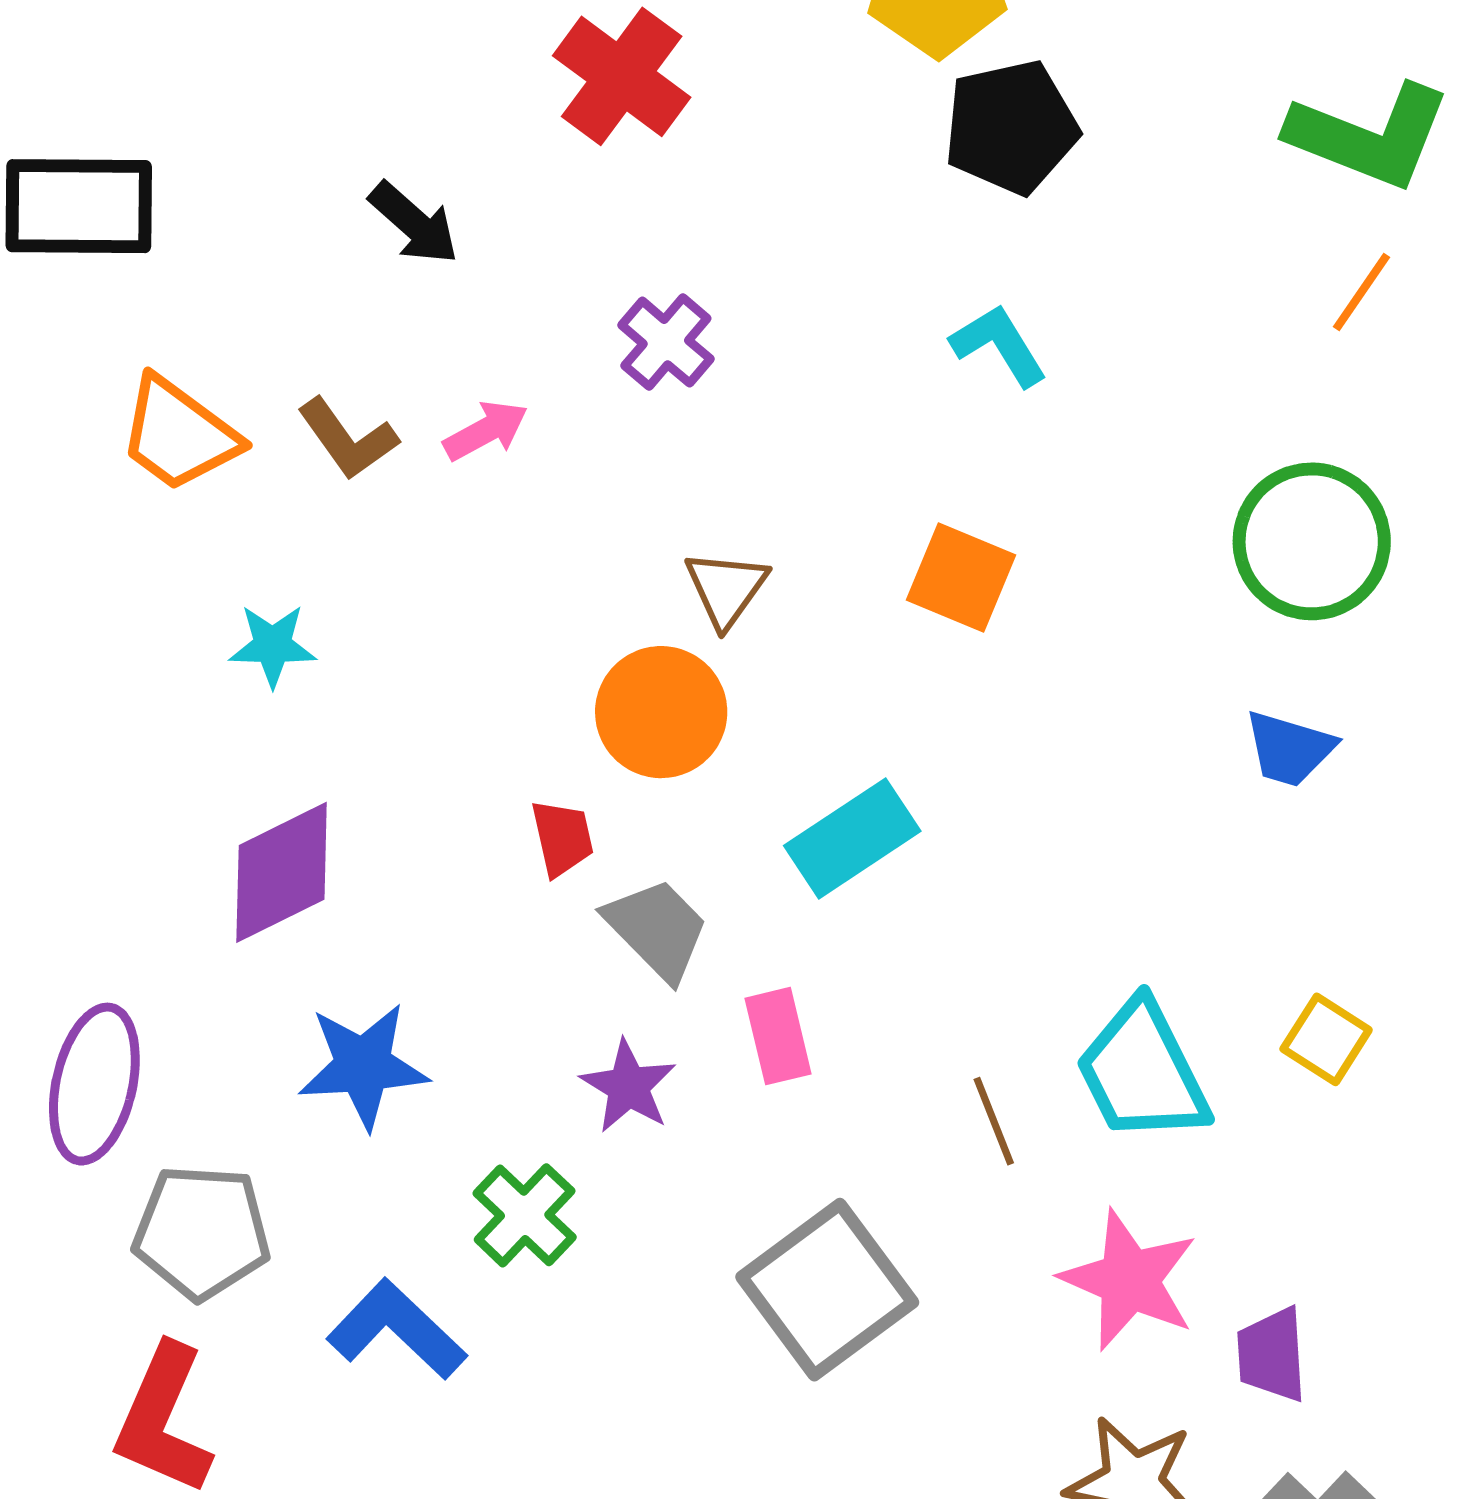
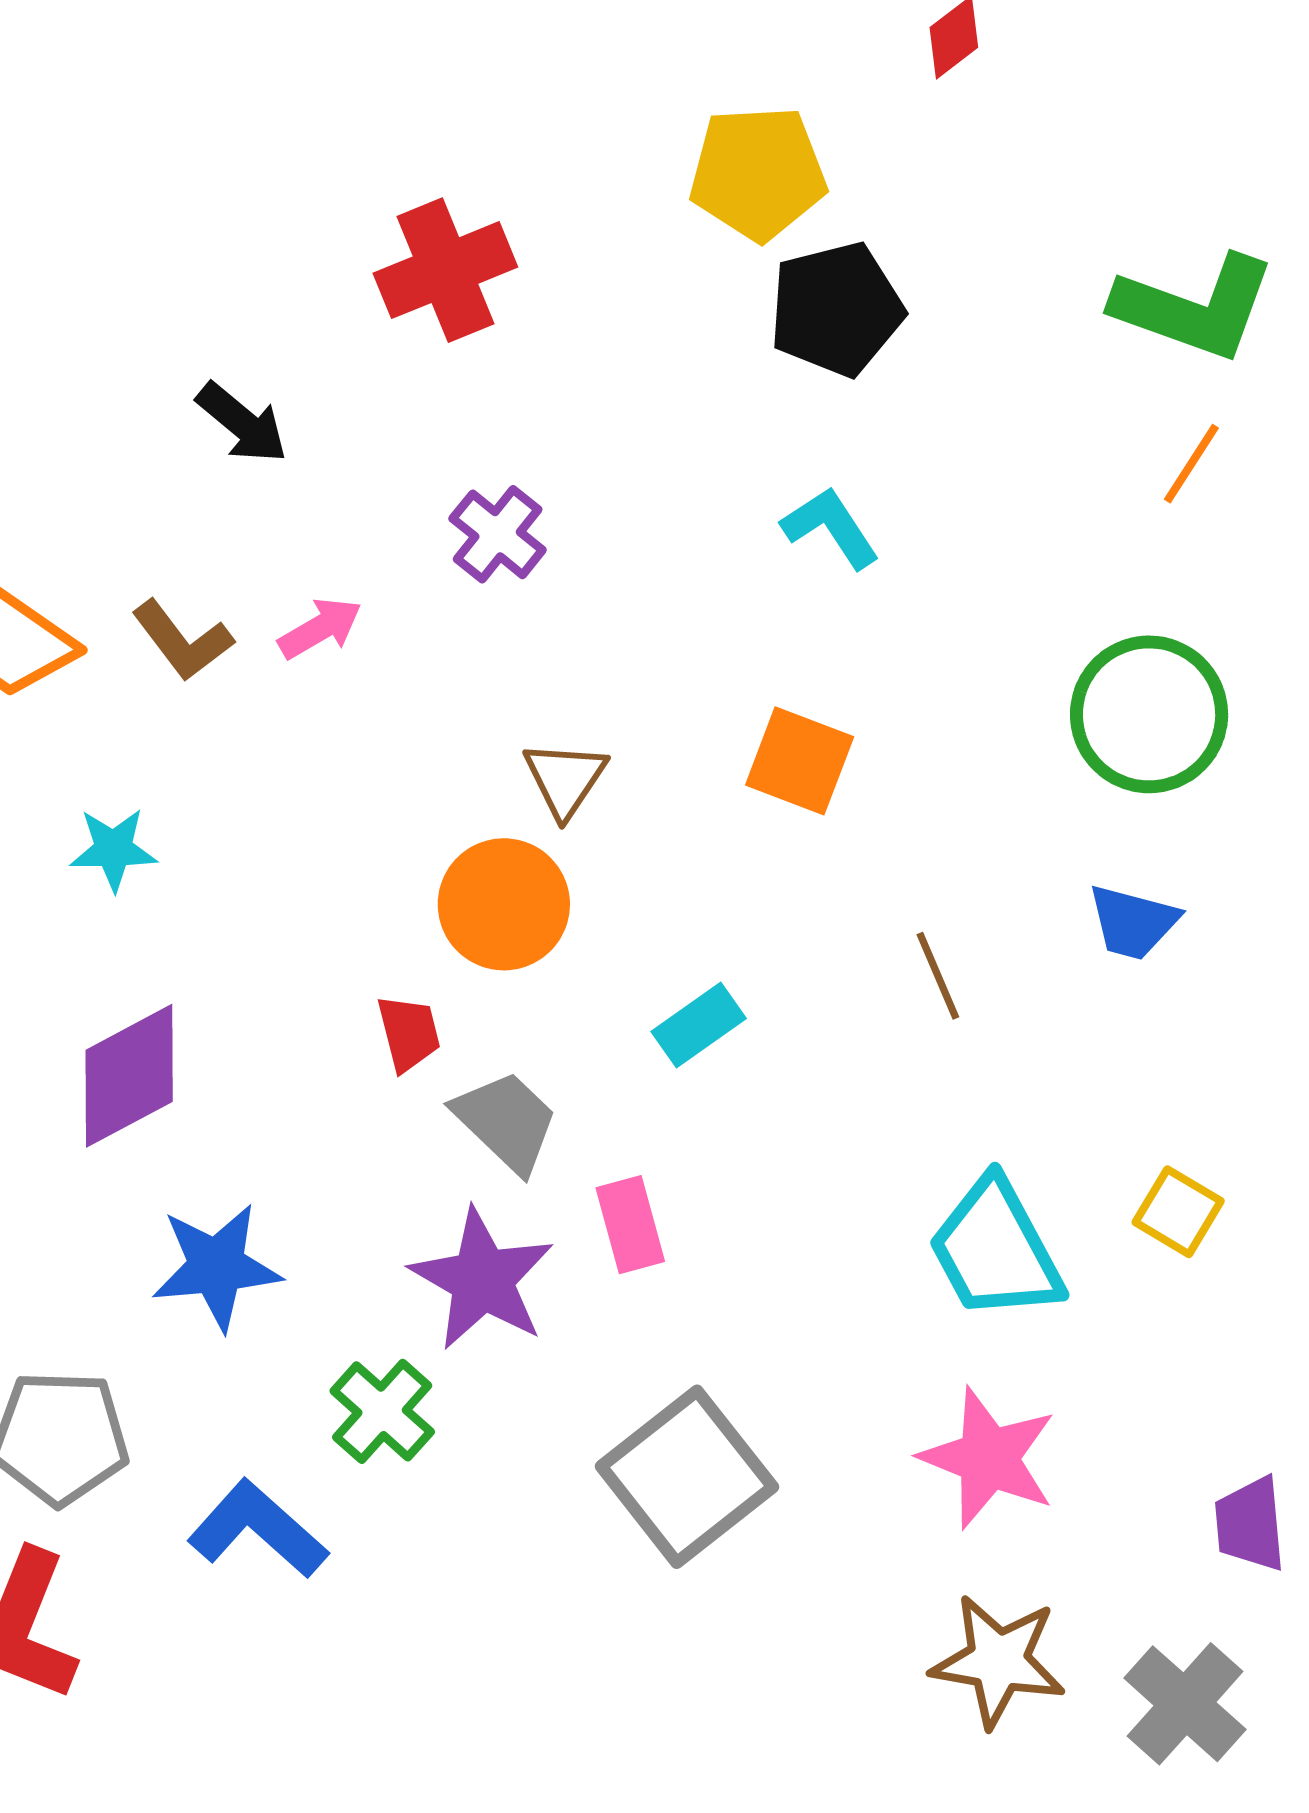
red cross: (622, 76) -> (445, 270), turned 33
cyan rectangle: (852, 838) -> (699, 1025), size x0.7
purple star: (628, 1086) -> (482, 1279), size x1.5
brown line: (994, 1121) -> (938, 976), moved
purple trapezoid: (1272, 1355) -> (1250, 1524), moved

